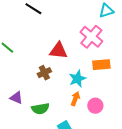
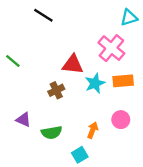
cyan star: (77, 79) -> (95, 83), moved
orange arrow: (75, 99) -> (93, 130), moved
pink circle: (95, 106) -> (121, 120), moved

